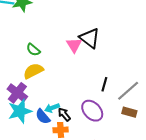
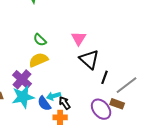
black triangle: (90, 38) -> (89, 59), moved
purple ellipse: (92, 111) -> (101, 109), moved
brown rectangle: (129, 112) -> (117, 104), moved

